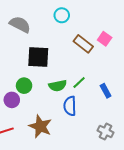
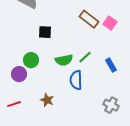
pink square: (105, 39) -> (110, 23), moved
black square: (38, 57) -> (45, 32), size x0.6
brown star: (40, 126) -> (47, 100), size x0.6

